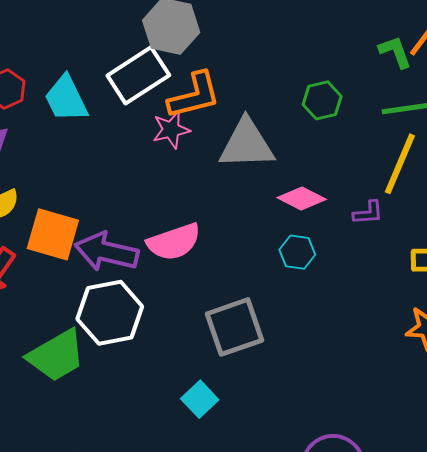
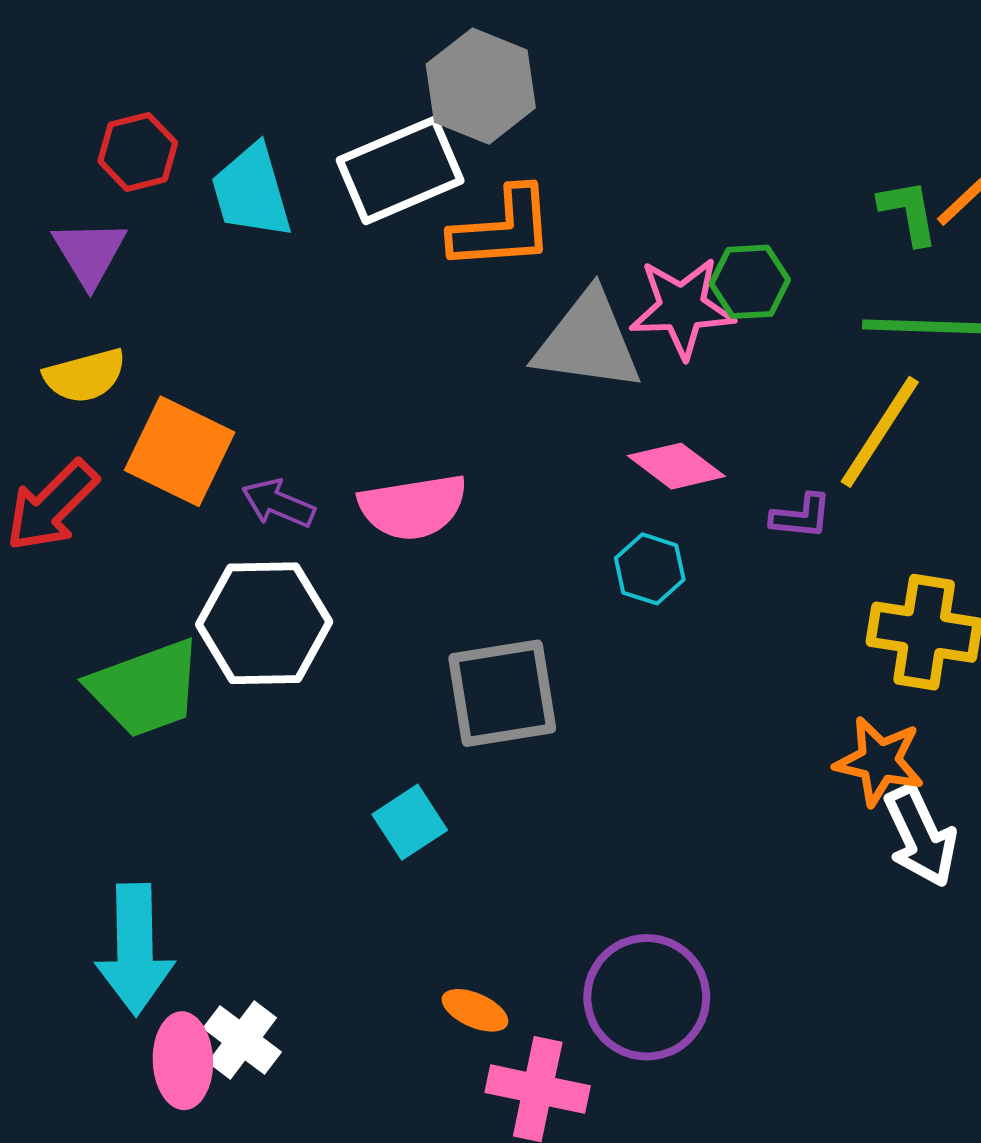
pink star: (171, 130) -> (682, 308), moved, size x1.4
purple arrow: (107, 252) -> (278, 503), size x0.6

